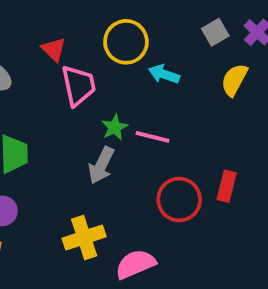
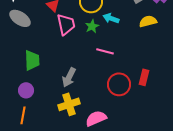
yellow semicircle: (234, 80) -> (148, 21), turned 48
green star: (115, 127) -> (92, 26), moved
gray arrow: (101, 165) -> (69, 77), moved

